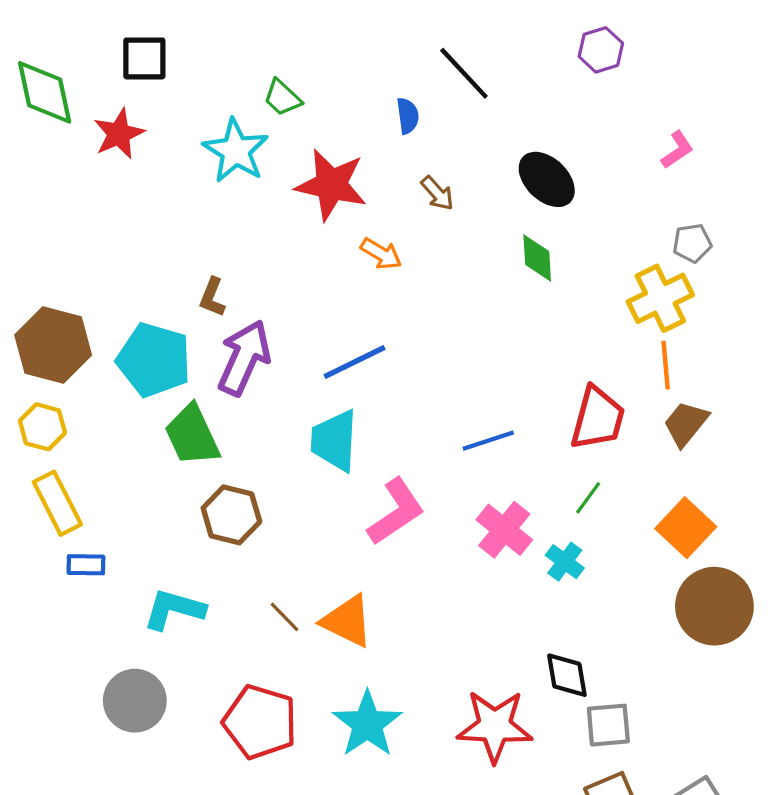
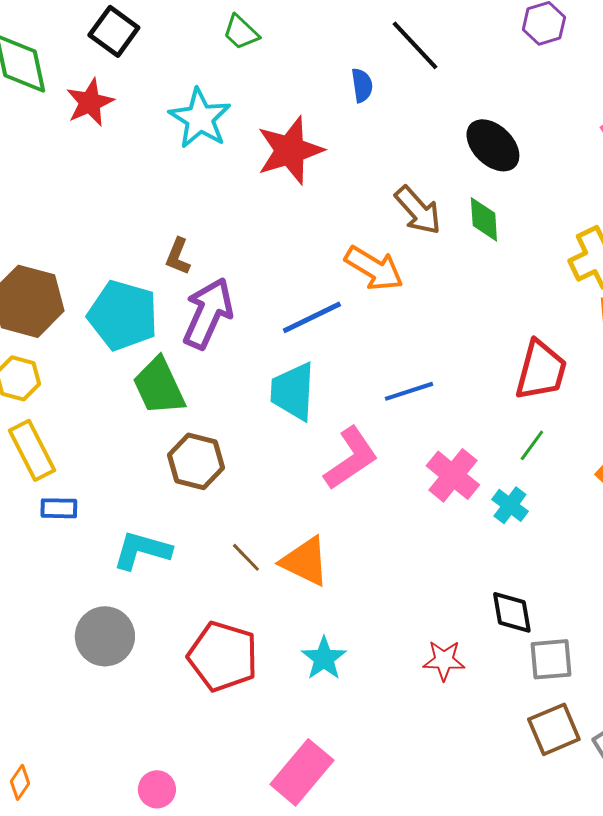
black square: (144, 58) -> (114, 31), turned 36
green trapezoid: (282, 98) -> (241, 32), moved
red star: (331, 185) -> (290, 150), turned -30
brown arrow: (437, 193) -> (418, 210), moved, size x1.5
orange arrow: (381, 254) -> (374, 268), moved, size x1.5
blue line: (488, 441) -> (409, 391), moved
cyan star: (367, 724) -> (324, 658), size x0.7
red star: (495, 726) -> (444, 660), size x0.6

